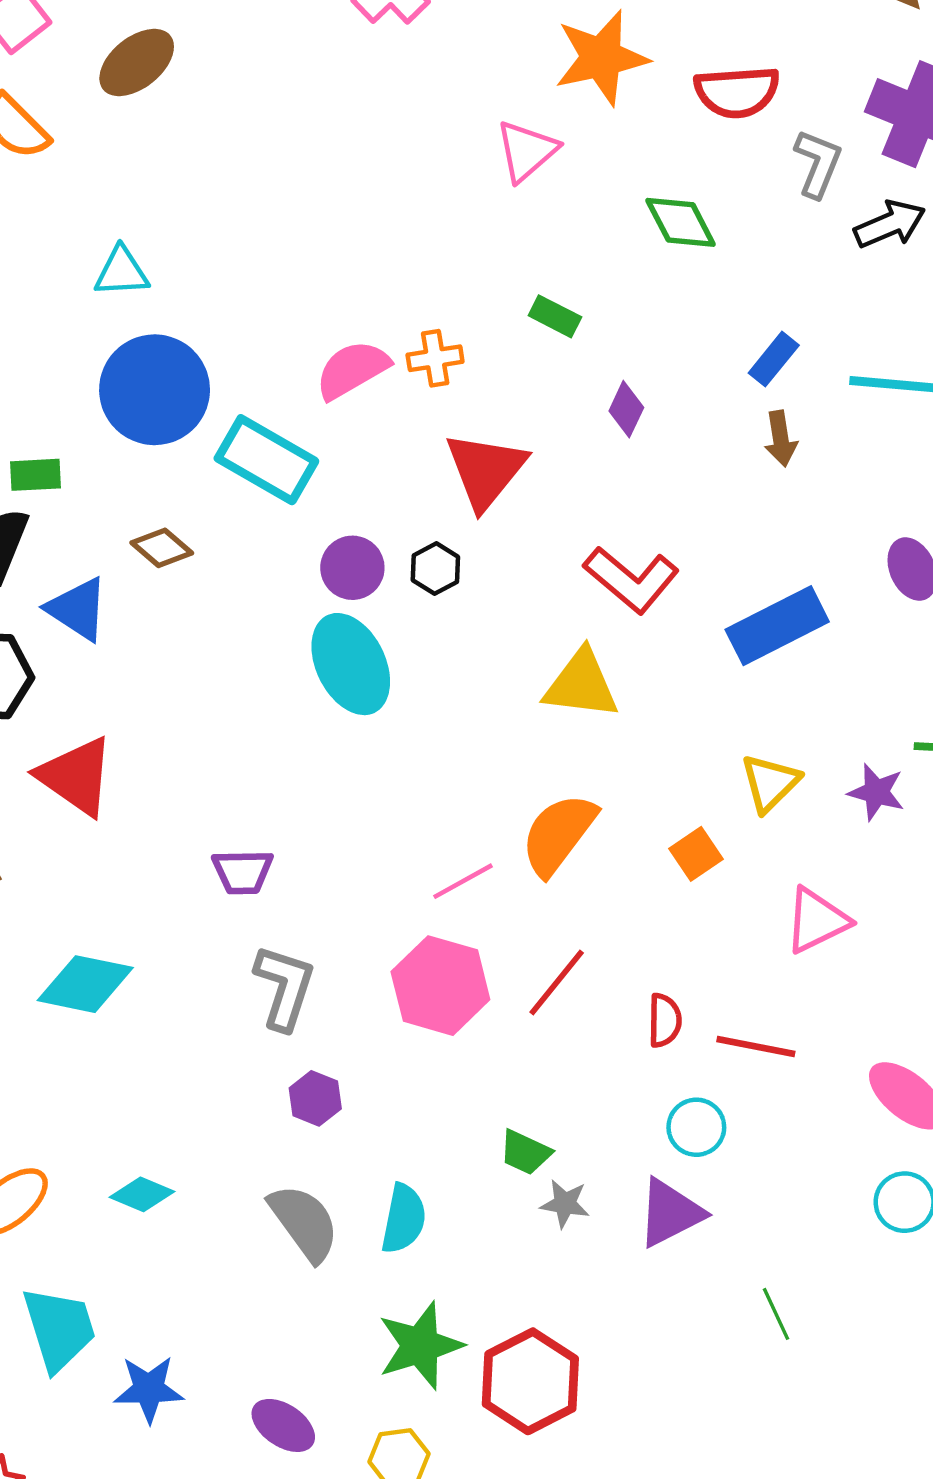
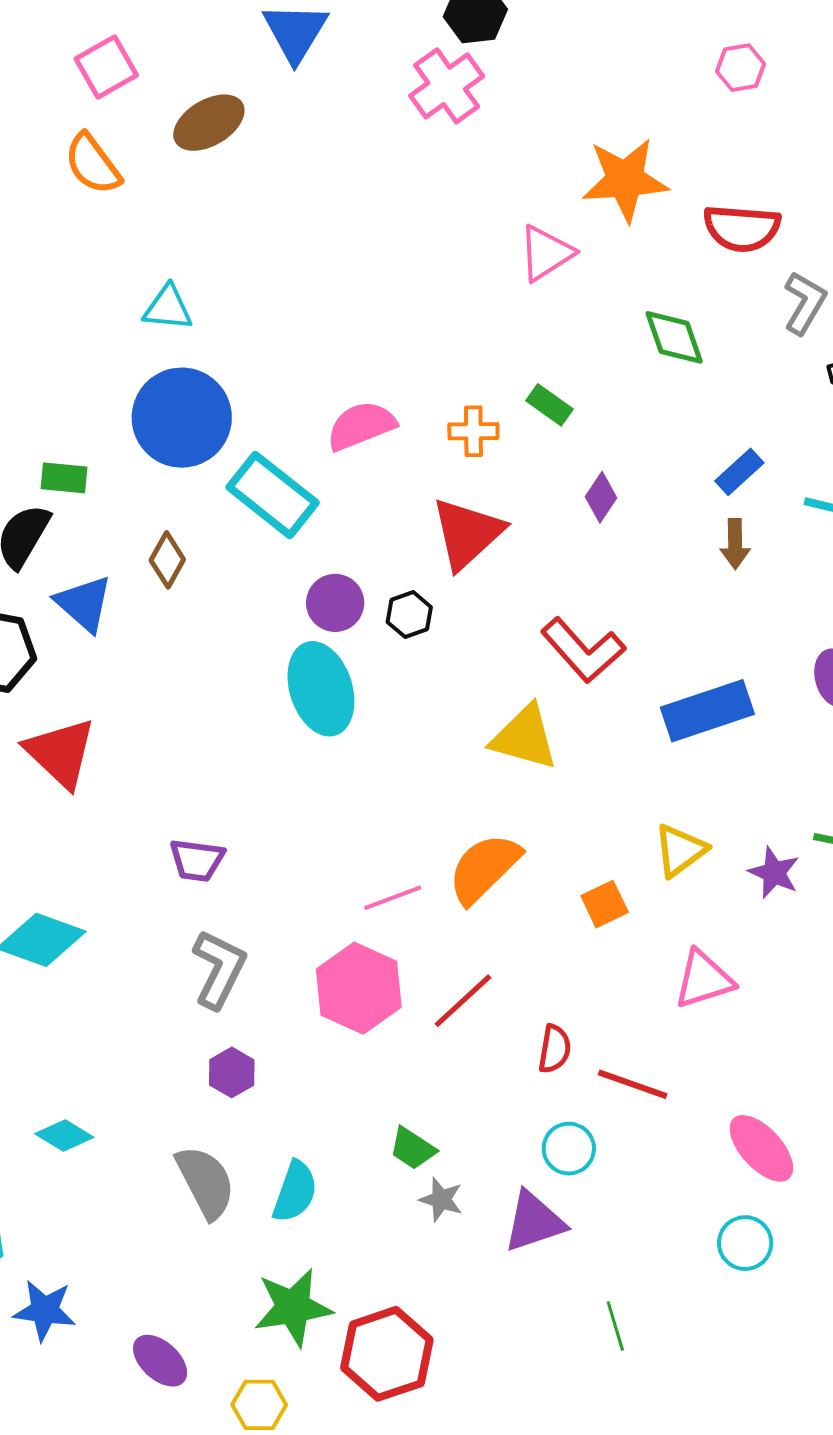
orange cross: (435, 358) -> (473, 431), moved
brown diamond: (162, 548) -> (167, 560), turned 70

